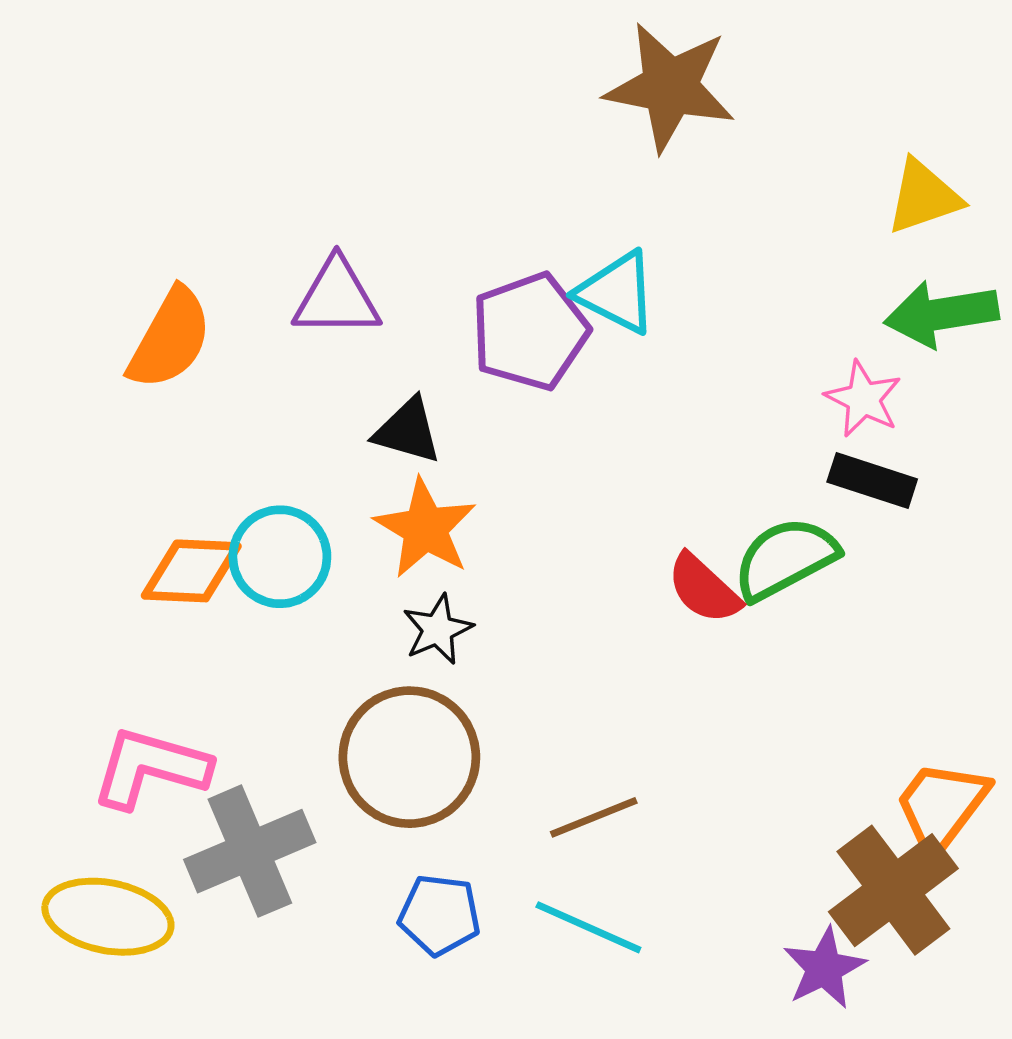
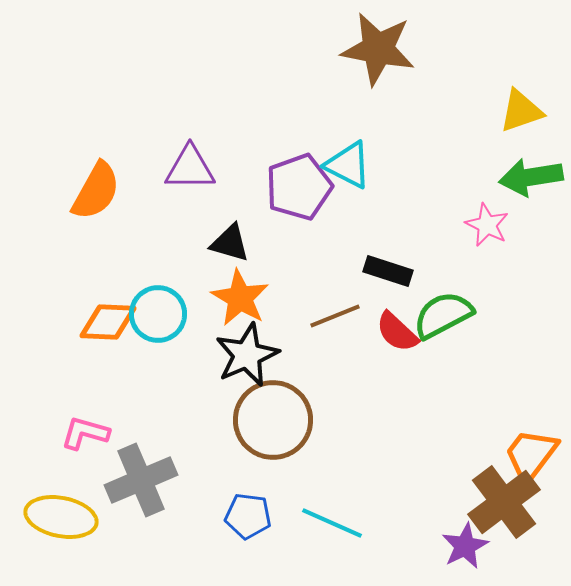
black rectangle: (872, 480) -> (388, 271), moved
black star: (438, 629) -> (247, 355), size x1.6
brown circle: (409, 757) -> (273, 420), moved
pink L-shape: (150, 768) -> (85, 433), size x0.7
brown line: (594, 817) -> (335, 316), moved

